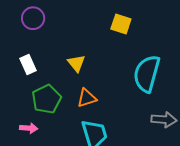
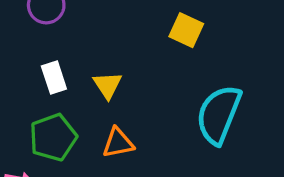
white rectangle: (28, 65) -> (54, 78), moved

